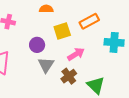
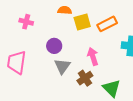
yellow square: (62, 31) -> (82, 22), moved
pink arrow: (76, 54) -> (93, 56), turned -78

